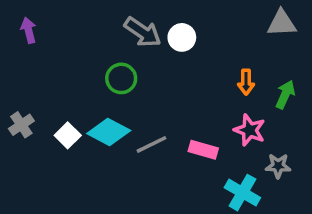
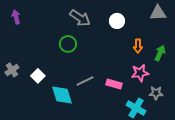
white circle: (182, 37) -> (117, 21), moved
pink star: (250, 130) -> (140, 73), turned -30
cyan diamond: (109, 132) -> (62, 95), moved, turned 45

